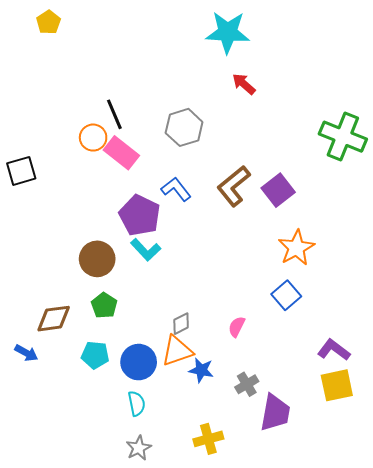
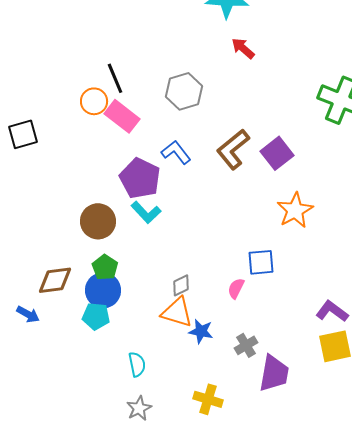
blue square: (286, 295) -> (261, 262), moved, turned 36
orange triangle: (177, 351) -> (177, 312), turned 36
blue circle: (139, 362) -> (103, 290), moved
yellow cross: (208, 439) -> (208, 399), turned 32

